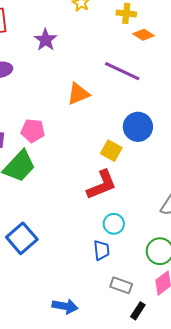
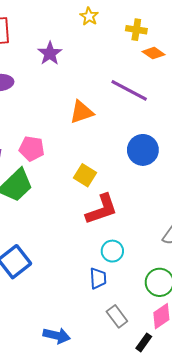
yellow square: (111, 151) -> (85, 175), moved
gray rectangle: (121, 285) -> (117, 316), turned 30
black rectangle: (138, 311) -> (144, 342), moved

